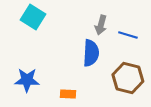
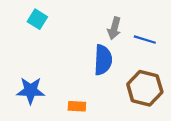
cyan square: (33, 17) -> (37, 19), size x0.7

